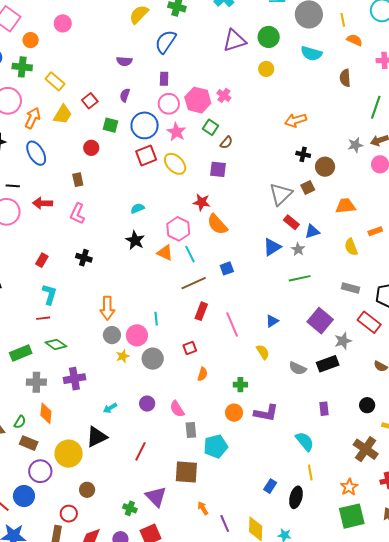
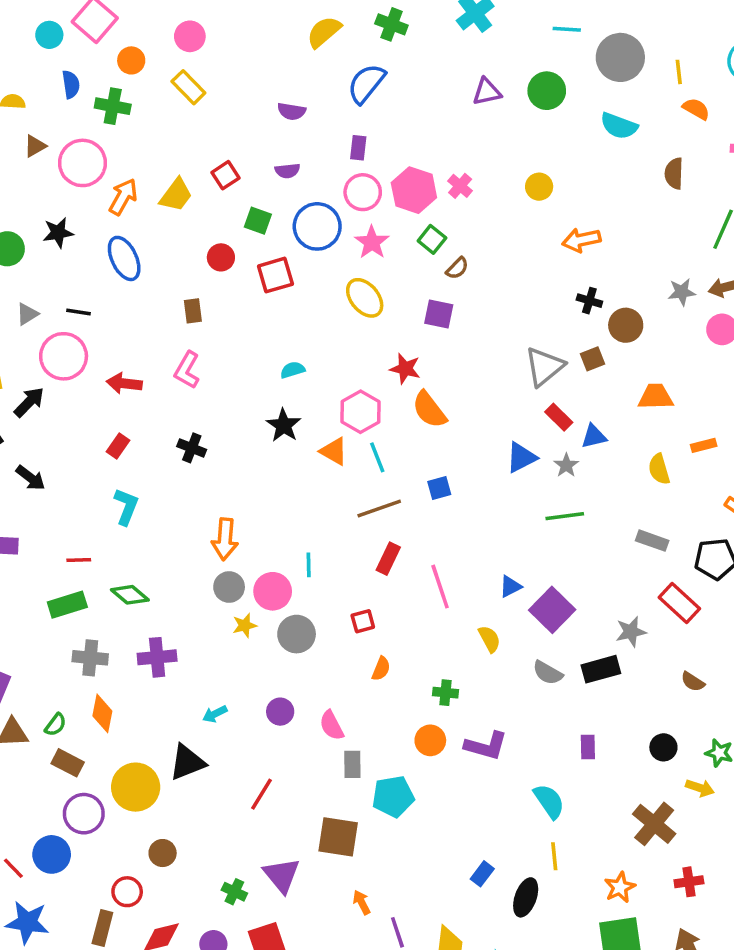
purple triangle: (235, 41) -> (487, 92), size x0.7
yellow circle: (266, 69) -> (539, 187), moved
yellow rectangle: (55, 81) -> (188, 87), moved
purple semicircle: (125, 95) -> (287, 171), turned -120
red square: (146, 155) -> (275, 275), moved
red arrow: (43, 203) -> (124, 383), moved
red line: (43, 318) -> (79, 560), moved
purple square: (320, 321) -> (552, 610), moved

